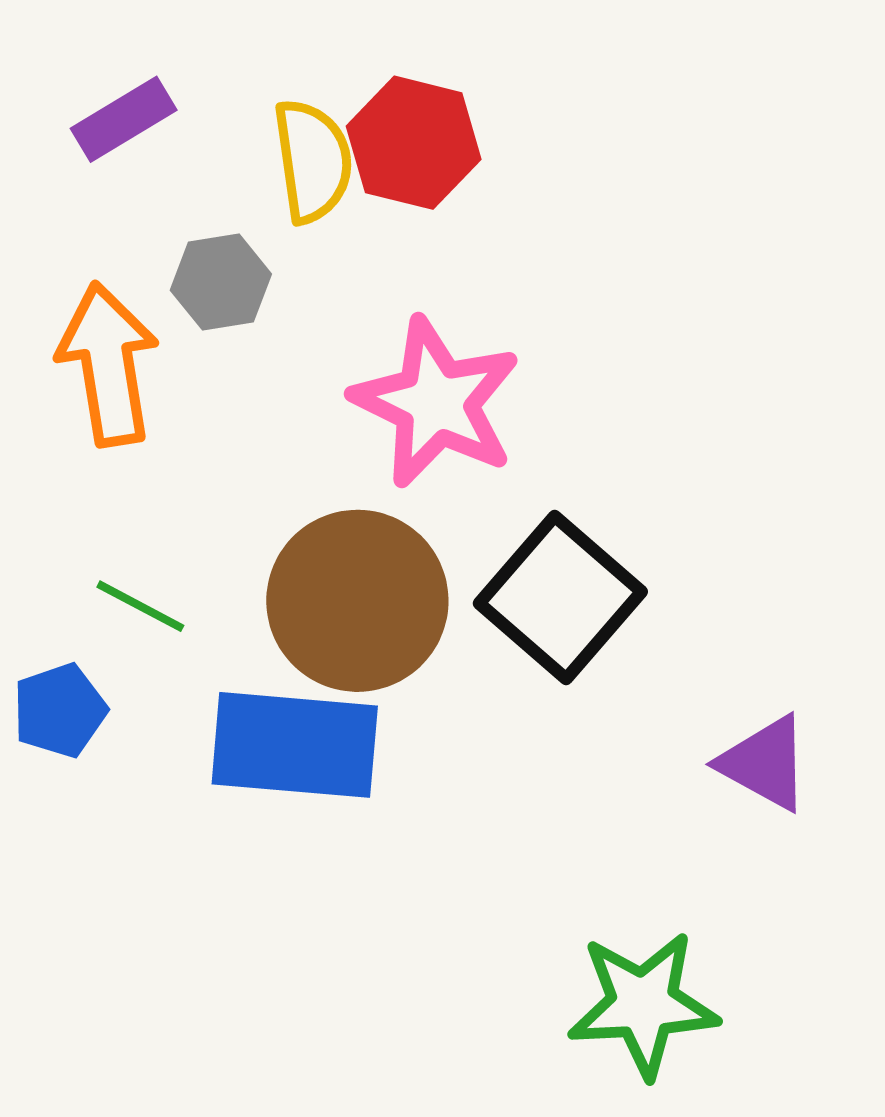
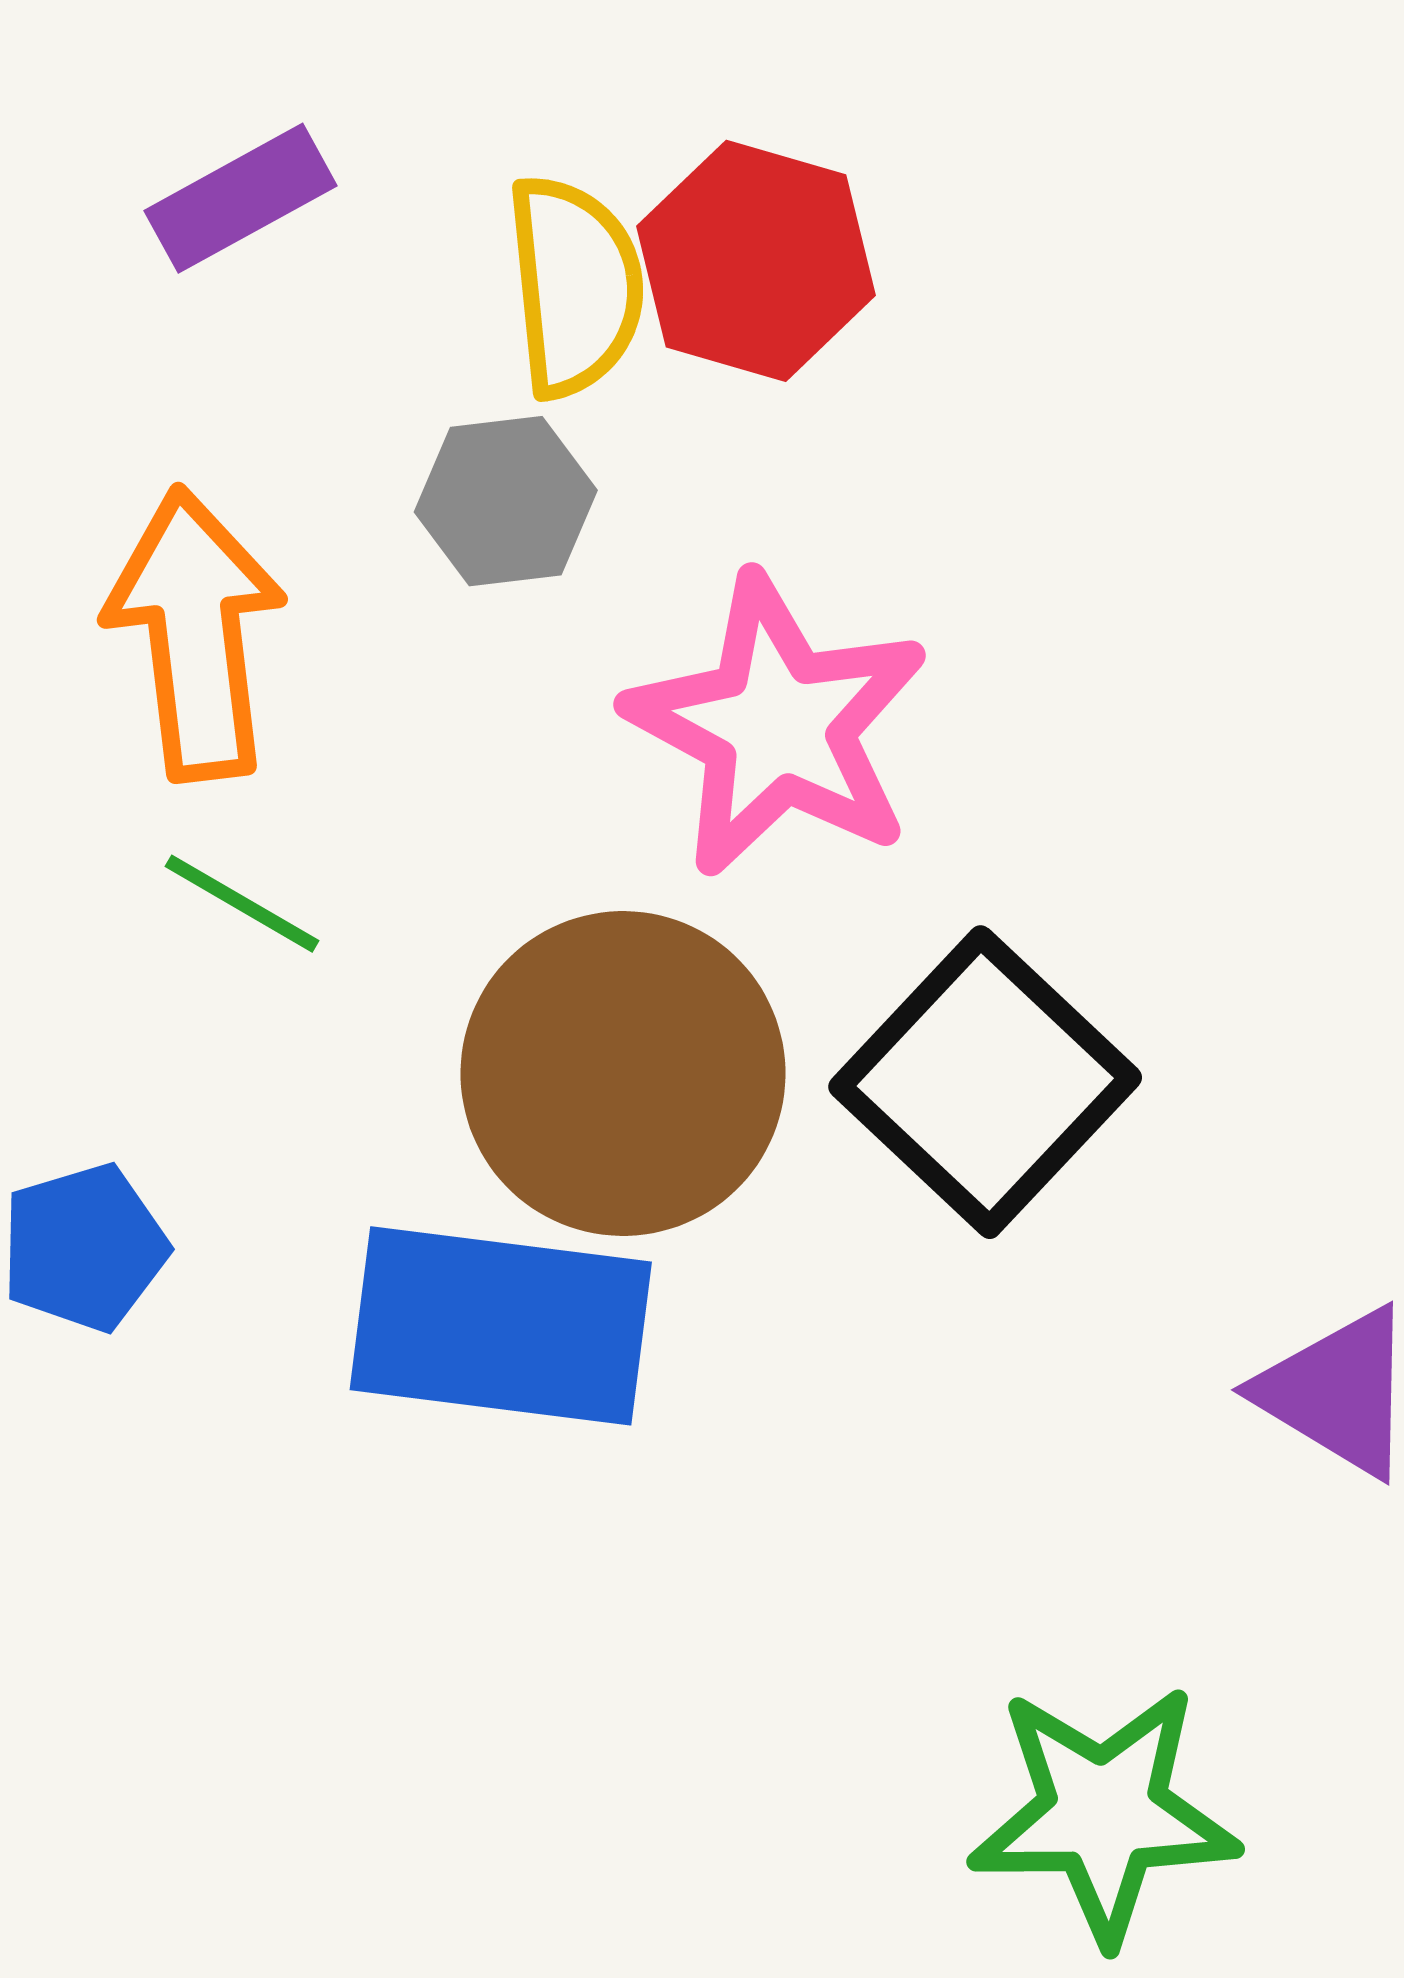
gray hexagon: (221, 282) -> (506, 501), moved
green line: (140, 606) -> (242, 904), moved

